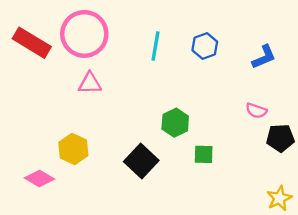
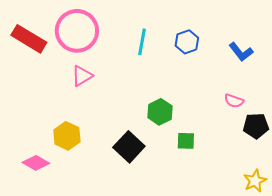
blue L-shape: (264, 57) -> (241, 52), turned 75
pink triangle: (90, 83) -> (82, 76), turned -30

